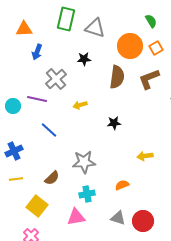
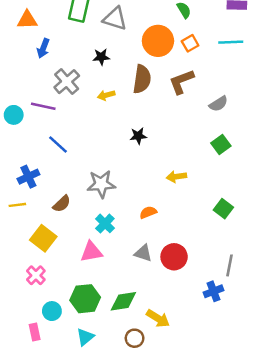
yellow arrow: (80, 105) -> (106, 95), moved
blue cross: (14, 151) -> (28, 177), moved
cyan cross: (87, 194) -> (105, 223), turned -35

